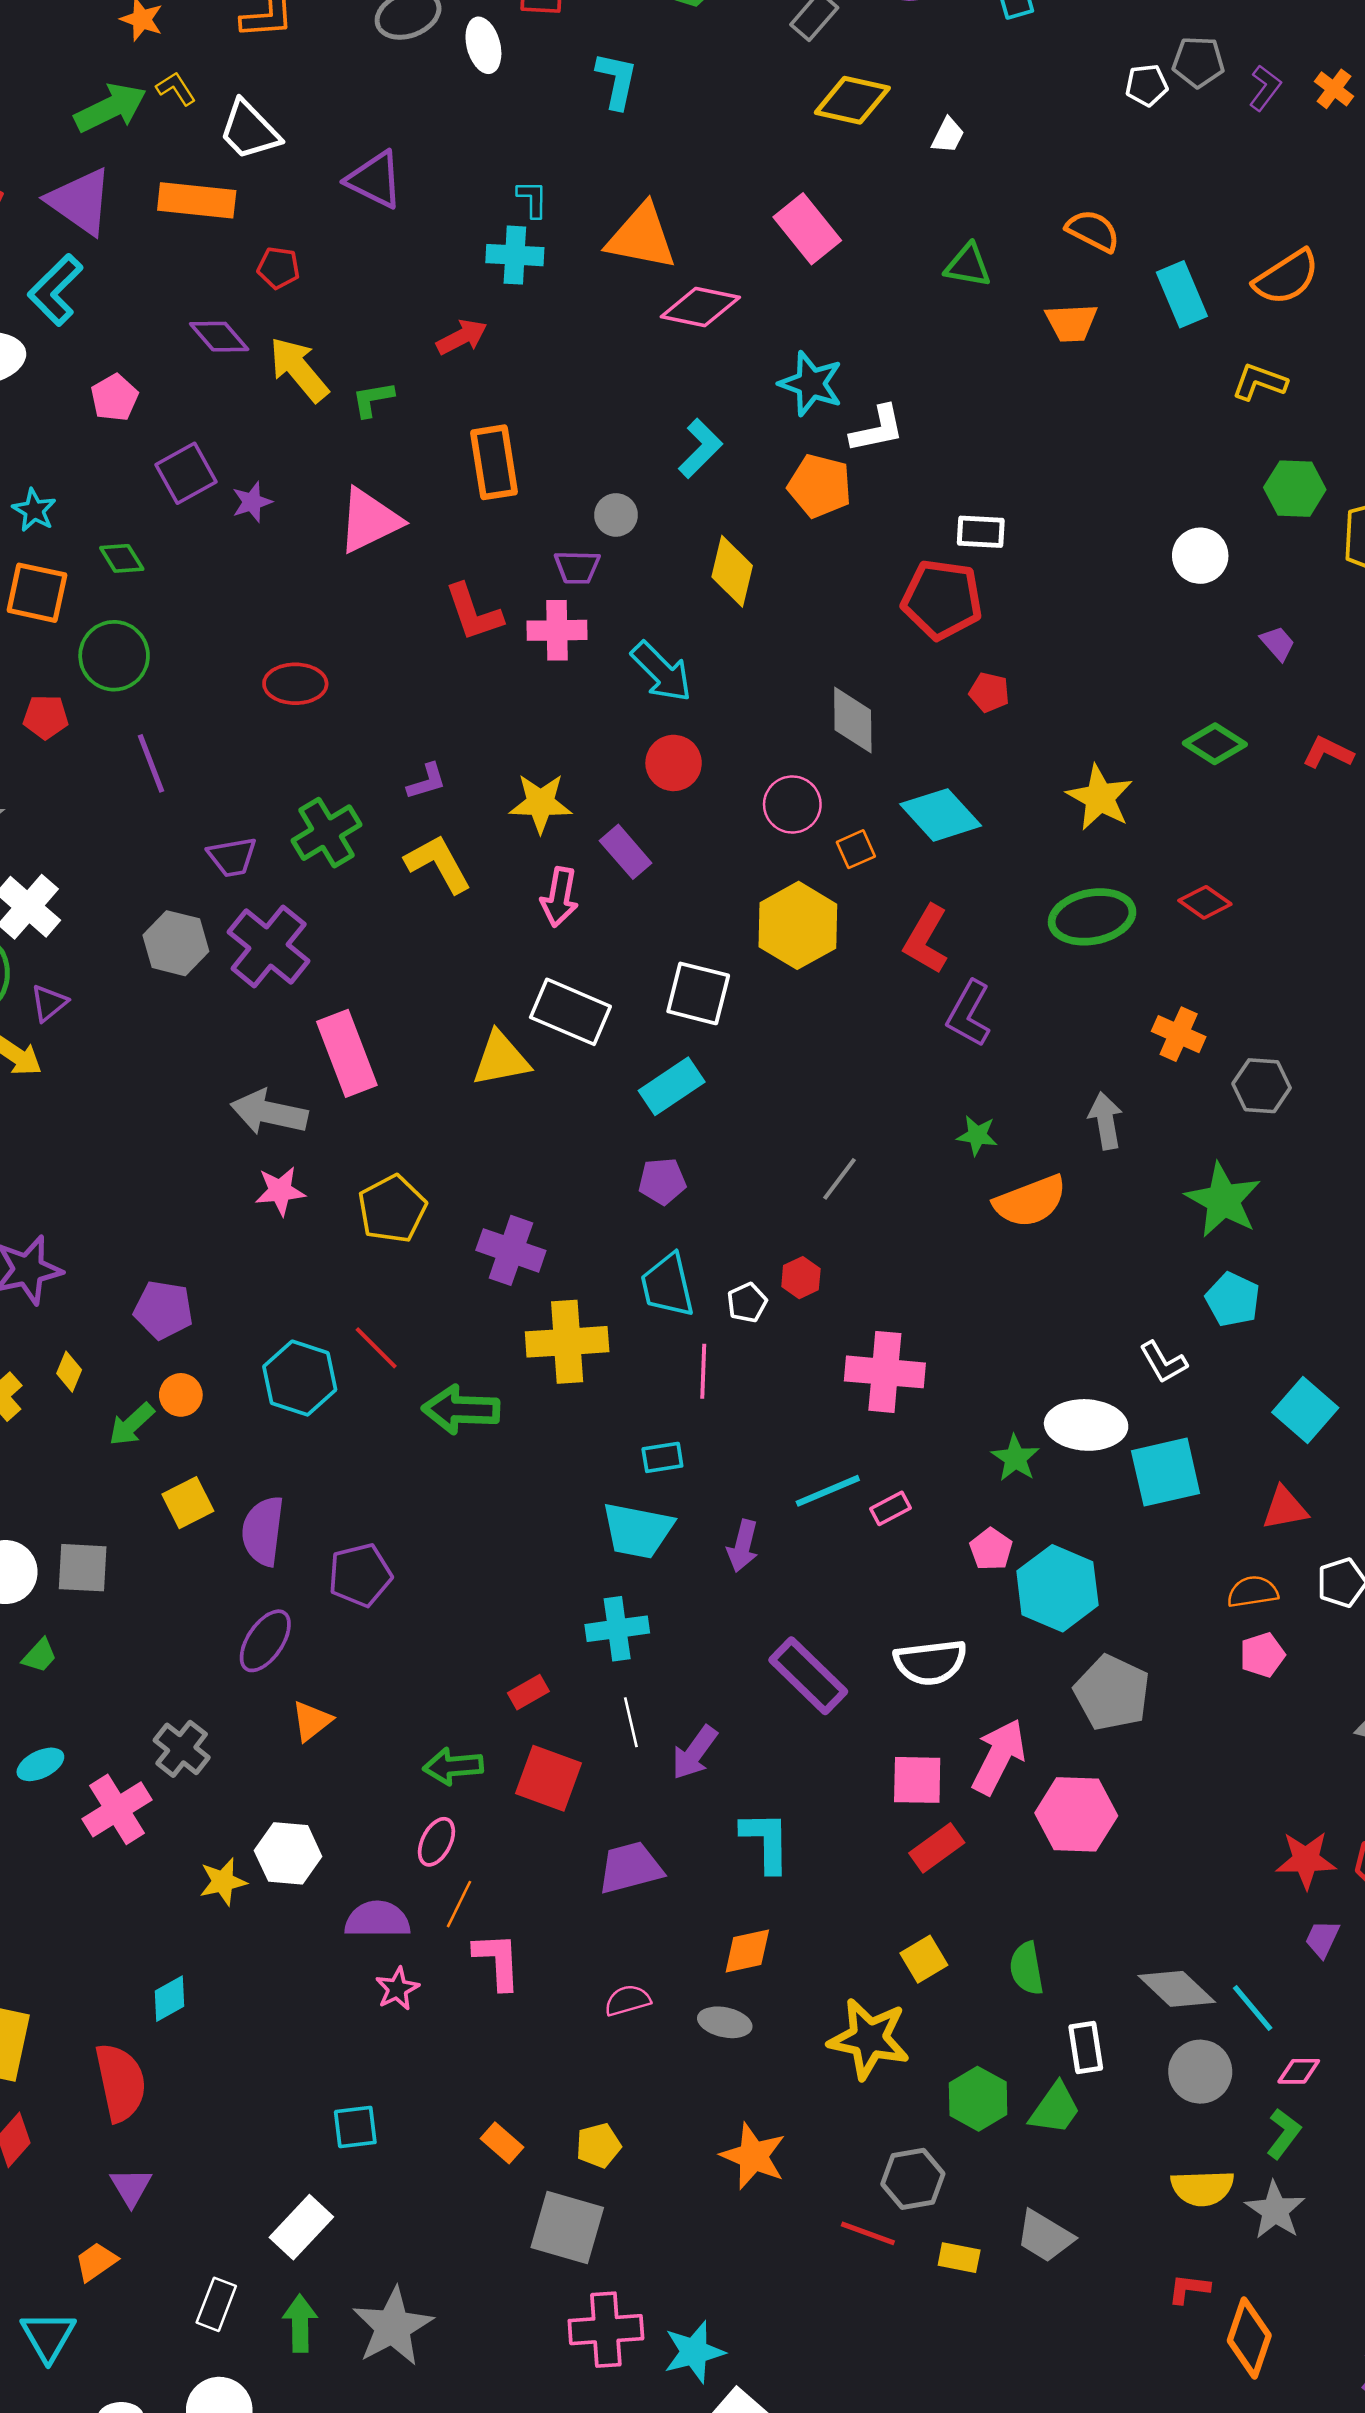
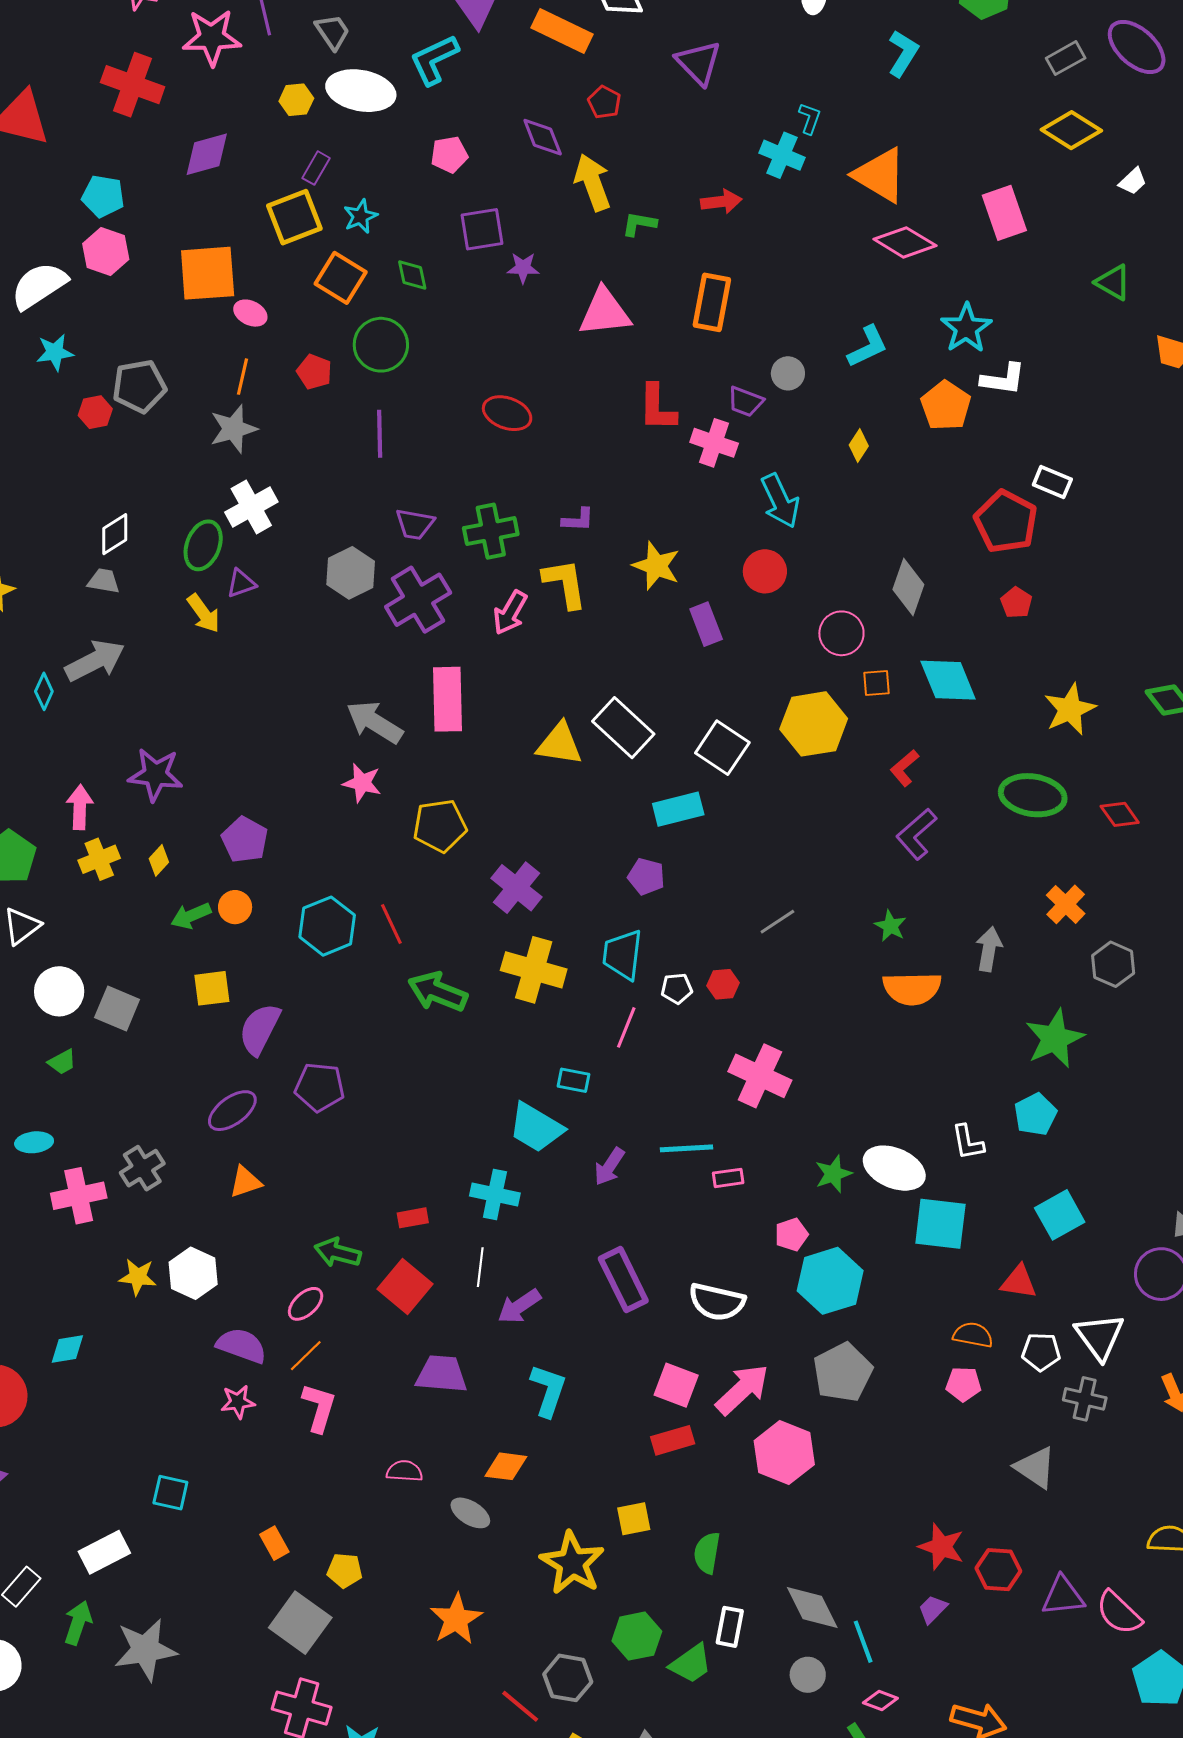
yellow diamond: (732, 571) -> (859, 445), size x0.6
pink arrow: (559, 897) -> (510, 613), moved
red L-shape: (926, 939) -> (904, 768), size x0.7
gray circle: (1200, 2072) -> (808, 1675), size x0.7

